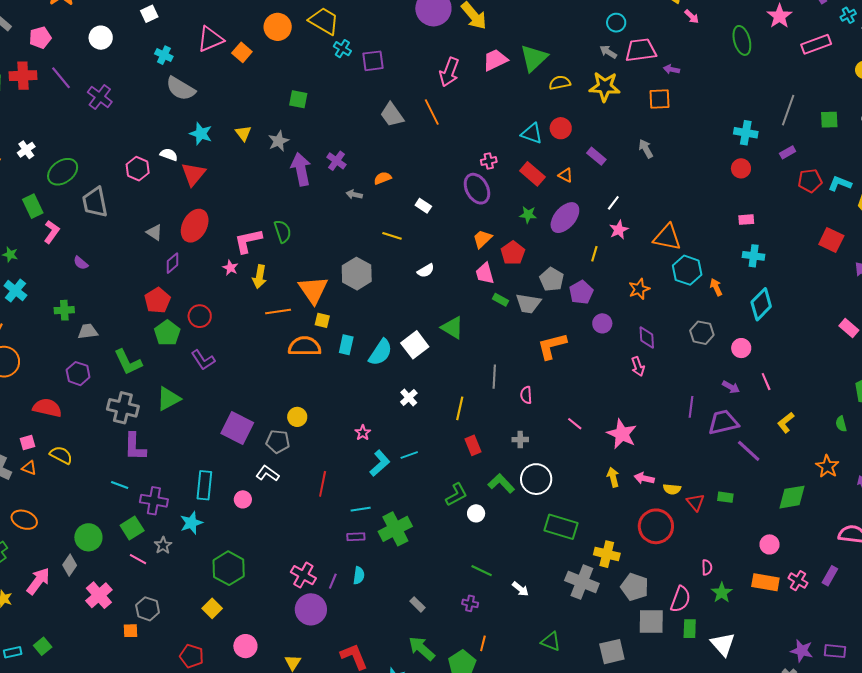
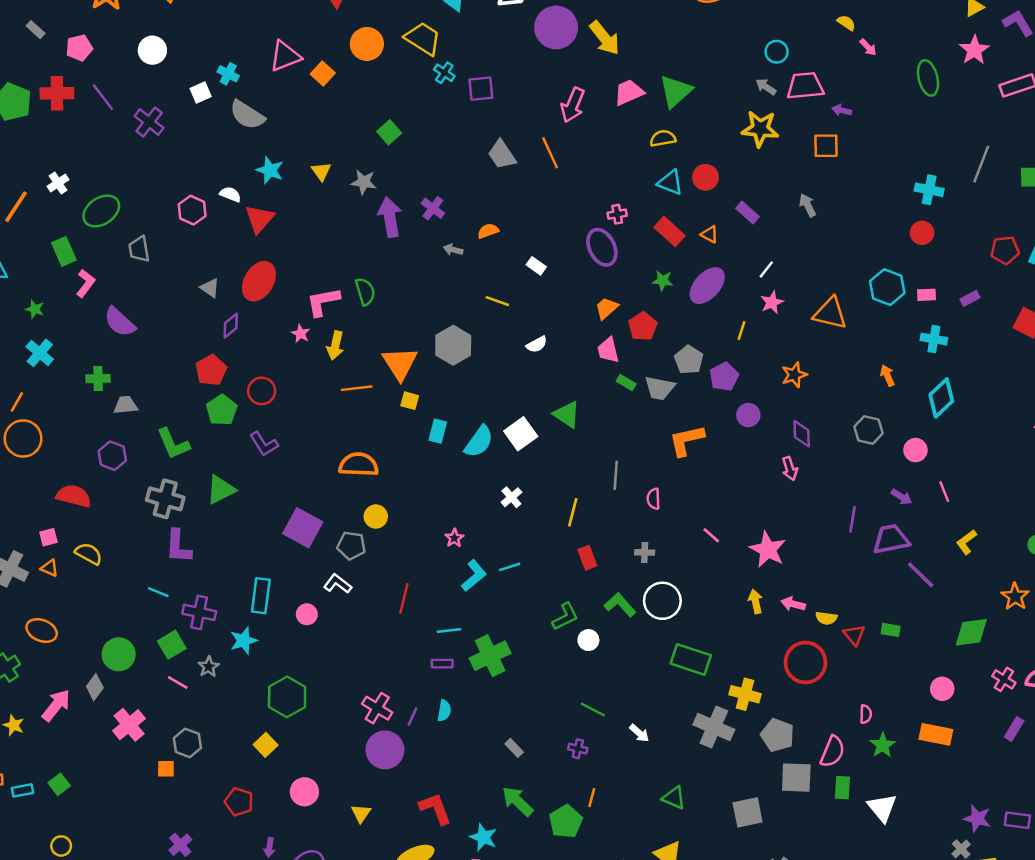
white square: (149, 14) -> (201, 92), moved
yellow semicircle: (560, 83) -> (663, 138), moved
green square: (298, 99) -> (389, 132), turned 36
gray star: (279, 141) -> (364, 182), turned 30
purple rectangle: (788, 152) -> (970, 298), moved
gray trapezoid: (95, 202) -> (139, 249), size x0.7
purple semicircle: (81, 263) -> (120, 322), size x1.8
cyan hexagon: (687, 270) -> (887, 287), moved
orange semicircle: (305, 346) -> (359, 465), moved
pink cross: (798, 581) -> (1004, 679), moved

